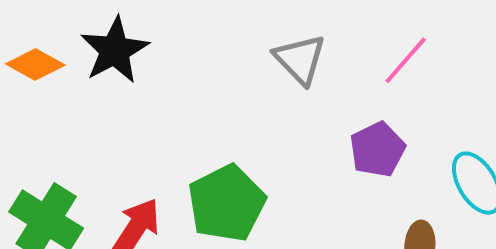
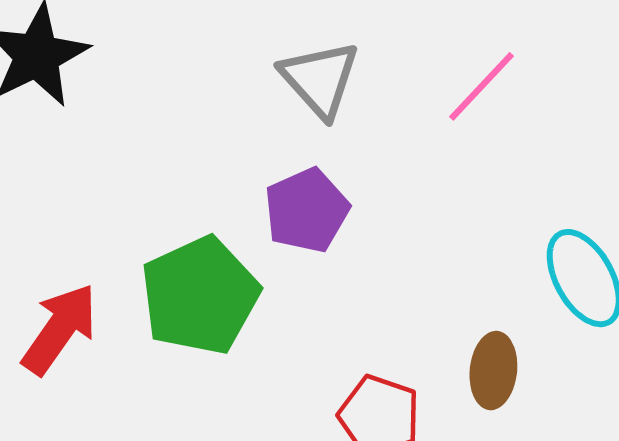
purple pentagon: (377, 149) -> (307, 210), moved

